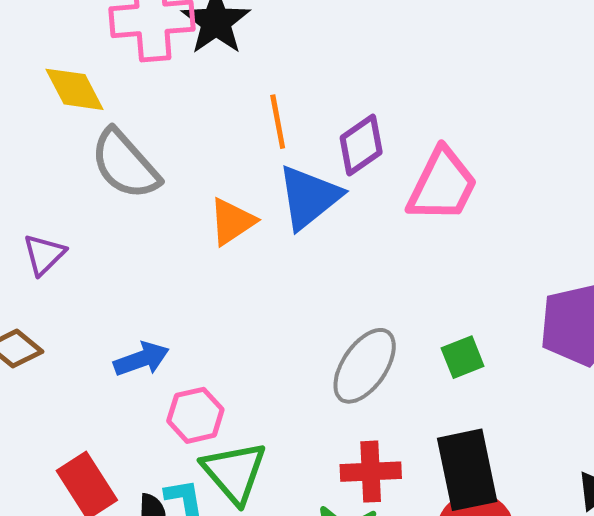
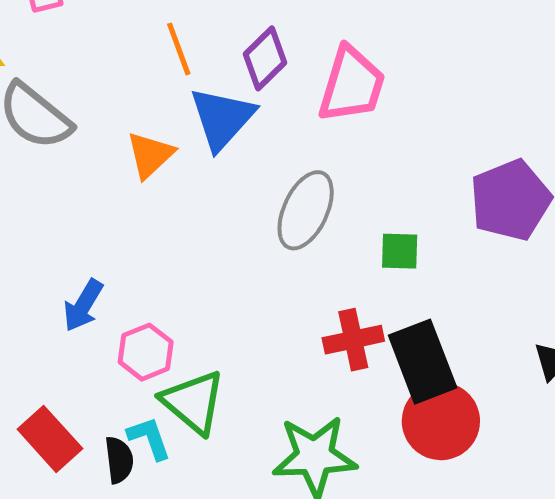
green square: (463, 357) -> (400, 251), turned 33
blue arrow: (141, 359) -> (83, 305), turned 150
gray ellipse: (365, 366) -> (306, 210), moved
red cross: (371, 472) -> (353, 340), moved

